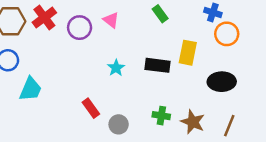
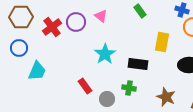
red cross: (44, 18) -> (52, 27), moved
black rectangle: (158, 65) -> (138, 64), moved
cyan star: (116, 68) -> (105, 54), size x1.5
green cross: (161, 116) -> (129, 88), moved

